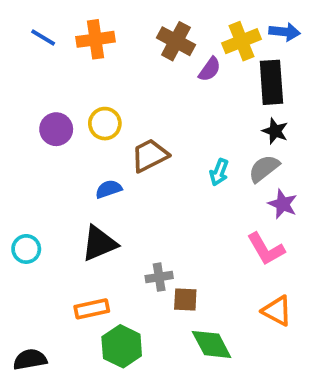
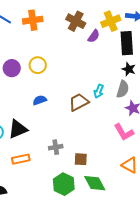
brown trapezoid: (150, 155) -> (79, 102), moved
gray semicircle: (264, 168) -> (123, 89), turned 144
black triangle: (99, 243) -> (18, 129), moved
gray cross: (159, 277) -> (56, 147), moved
orange rectangle: (92, 309) -> (21, 159), moved
green hexagon: (122, 346) -> (64, 184), moved

